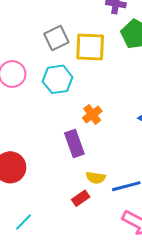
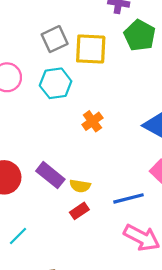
purple rectangle: (74, 143) -> (50, 175), moved, turned -32
yellow semicircle: (96, 178) -> (80, 186), moved

